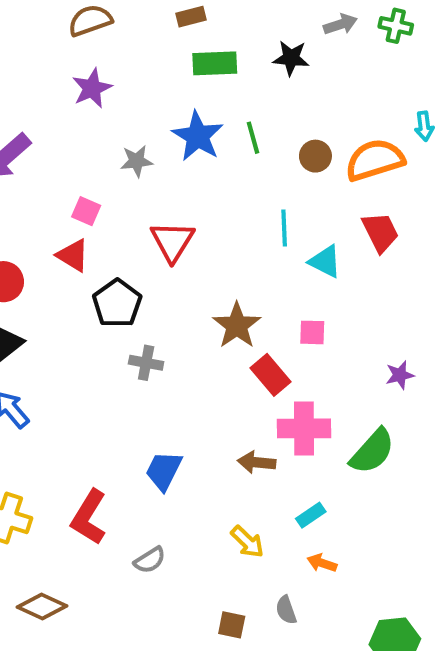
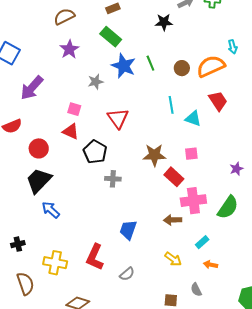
green rectangle: (215, 63) -> (111, 37), moved, turned 50
brown star: (237, 326) -> (154, 155), turned -30

